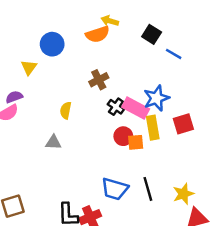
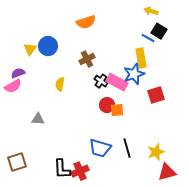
yellow arrow: (110, 21) -> (151, 11), moved
black square: (152, 34) -> (159, 31), moved
blue circle: (52, 44) -> (48, 46), moved
yellow rectangle: (153, 128) -> (141, 58), moved
gray triangle: (53, 142) -> (38, 119), moved

